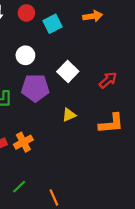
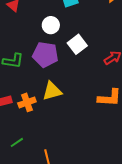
white circle: (25, 55) -> (51, 25), moved
yellow triangle: (69, 115) -> (52, 91), moved, size x1.5

